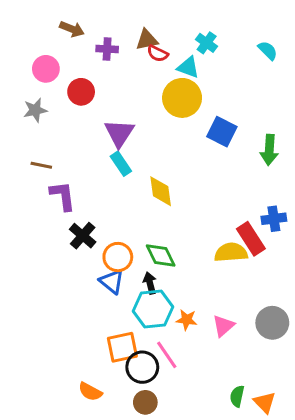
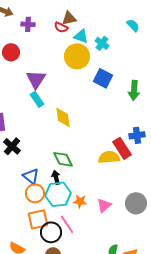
brown triangle: (147, 40) -> (69, 18), moved
cyan cross: (207, 43) -> (102, 43), moved
orange circle: (118, 257) -> (35, 193), moved

